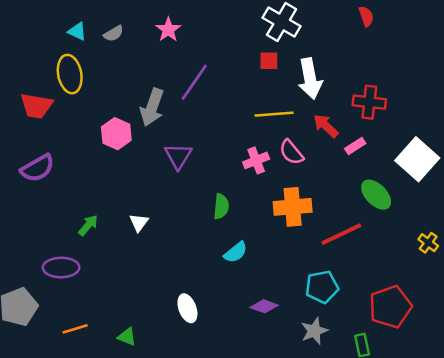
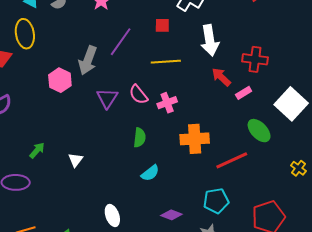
red square: (269, 61) -> (162, 25), moved
yellow line: (274, 114) -> (166, 62), moved
pink semicircle: (291, 152) -> (138, 94), moved
white triangle: (139, 223) -> (76, 160), moved

